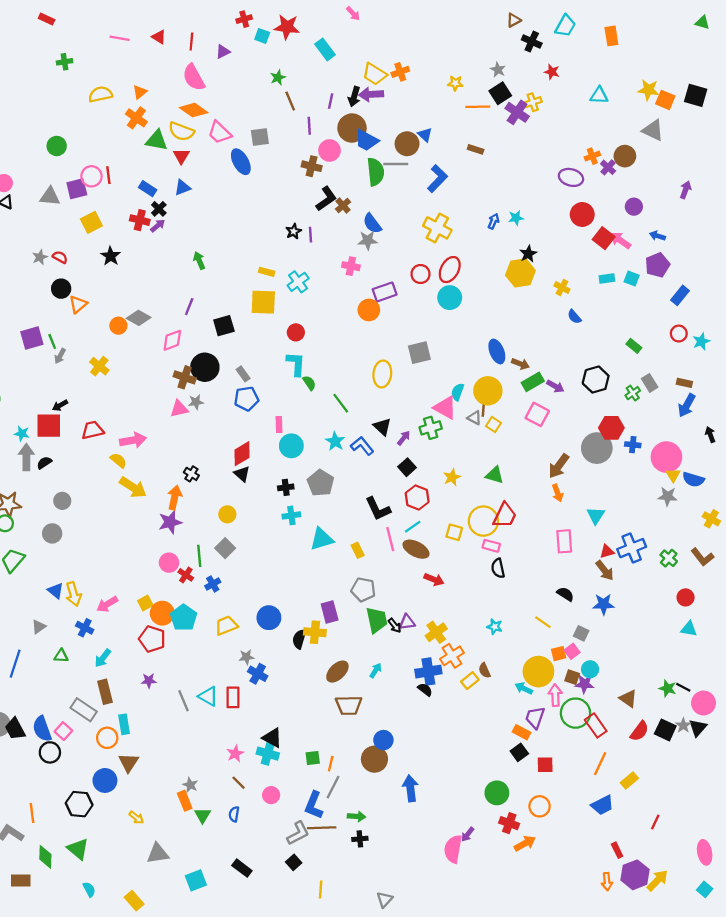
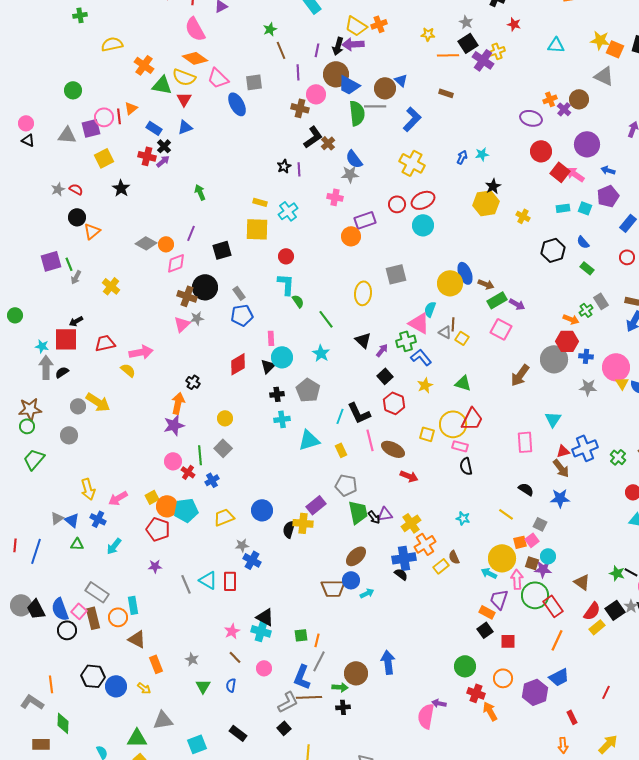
orange triangle: (140, 92) -> (131, 108), moved
purple circle: (634, 207) -> (587, 144), size x1.6
red ellipse: (450, 270) -> (423, 200), turned 35
blue semicircle: (574, 317) -> (583, 242), moved
orange circle: (118, 326) -> (166, 244), moved
black hexagon: (596, 380) -> (553, 250), moved
yellow circle: (488, 391) -> (450, 283), moved
pink triangle: (179, 409) -> (182, 324), turned -30
blue L-shape: (362, 446) -> (421, 357), moved
black triangle: (242, 474) -> (268, 366), moved, turned 35
yellow arrow: (133, 487) -> (98, 402), moved
orange arrow: (558, 493) -> (571, 319), moved, turned -49
gray star: (668, 496) -> (588, 387), moved
cyan line: (413, 527) -> (340, 416), moved, turned -35
blue triangle: (56, 591) -> (72, 520), moved
purple rectangle: (330, 612) -> (316, 505), turned 66
cyan pentagon: (184, 618) -> (186, 510), turned 30
cyan arrow: (376, 670) -> (367, 593), moved, turned 32
brown ellipse: (337, 672) -> (356, 556), moved
brown rectangle: (105, 692) -> (93, 618), moved
black square: (665, 730) -> (615, 610), turned 30
blue circle: (383, 740) -> (351, 580), moved
brown circle: (374, 759) -> (356, 673), moved
brown triangle: (129, 763) -> (137, 639), turned -36
blue circle: (105, 780) -> (116, 686), moved
yellow rectangle: (629, 780) -> (597, 627), moved
orange rectangle: (185, 801) -> (156, 664), moved
purple arrow: (468, 834) -> (439, 703), turned 64
orange arrow: (525, 843) -> (490, 711), turned -90
green triangle: (78, 849) -> (137, 738), moved, turned -40
purple hexagon: (635, 875) -> (535, 692), moved

